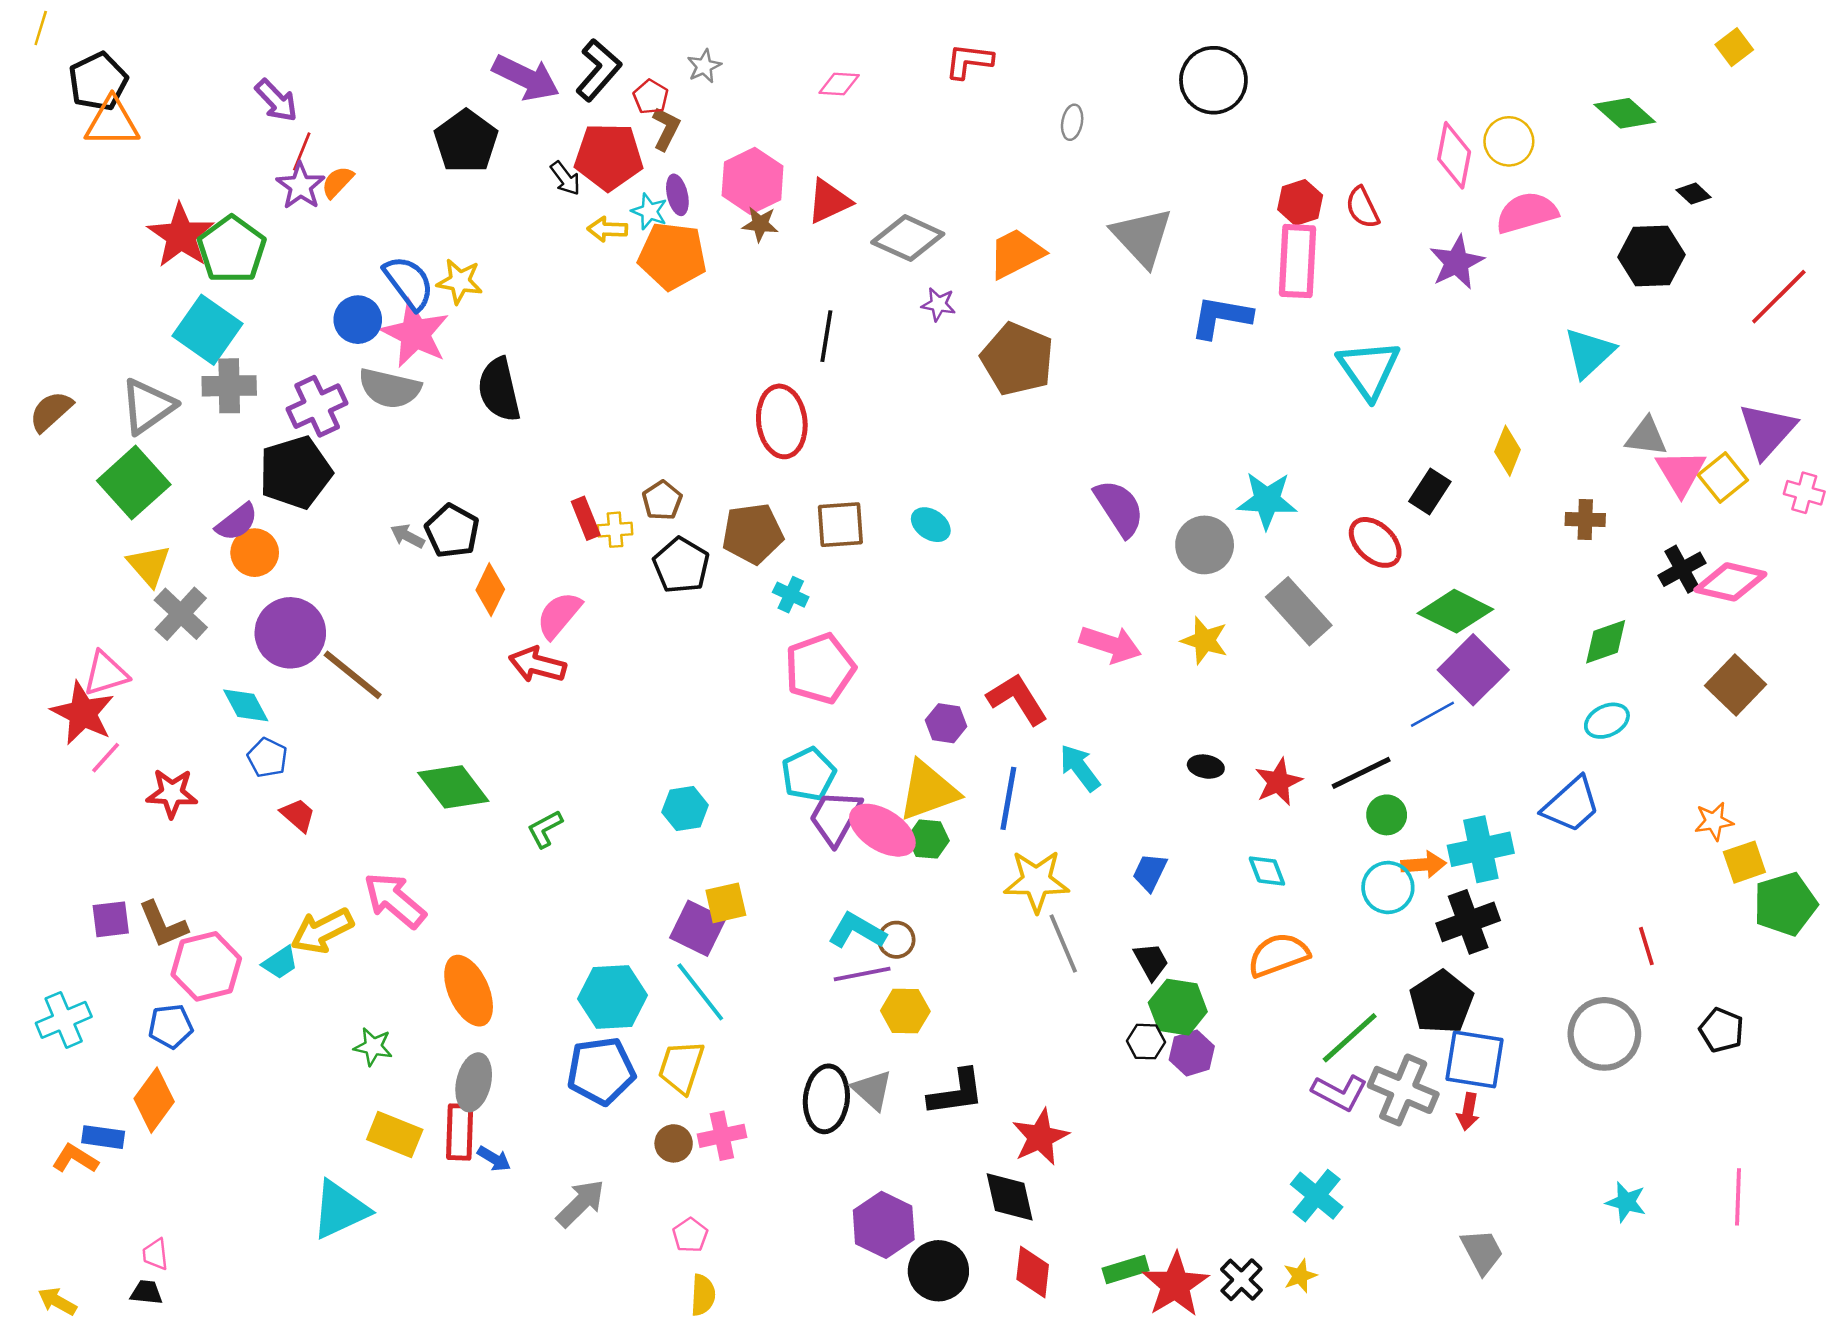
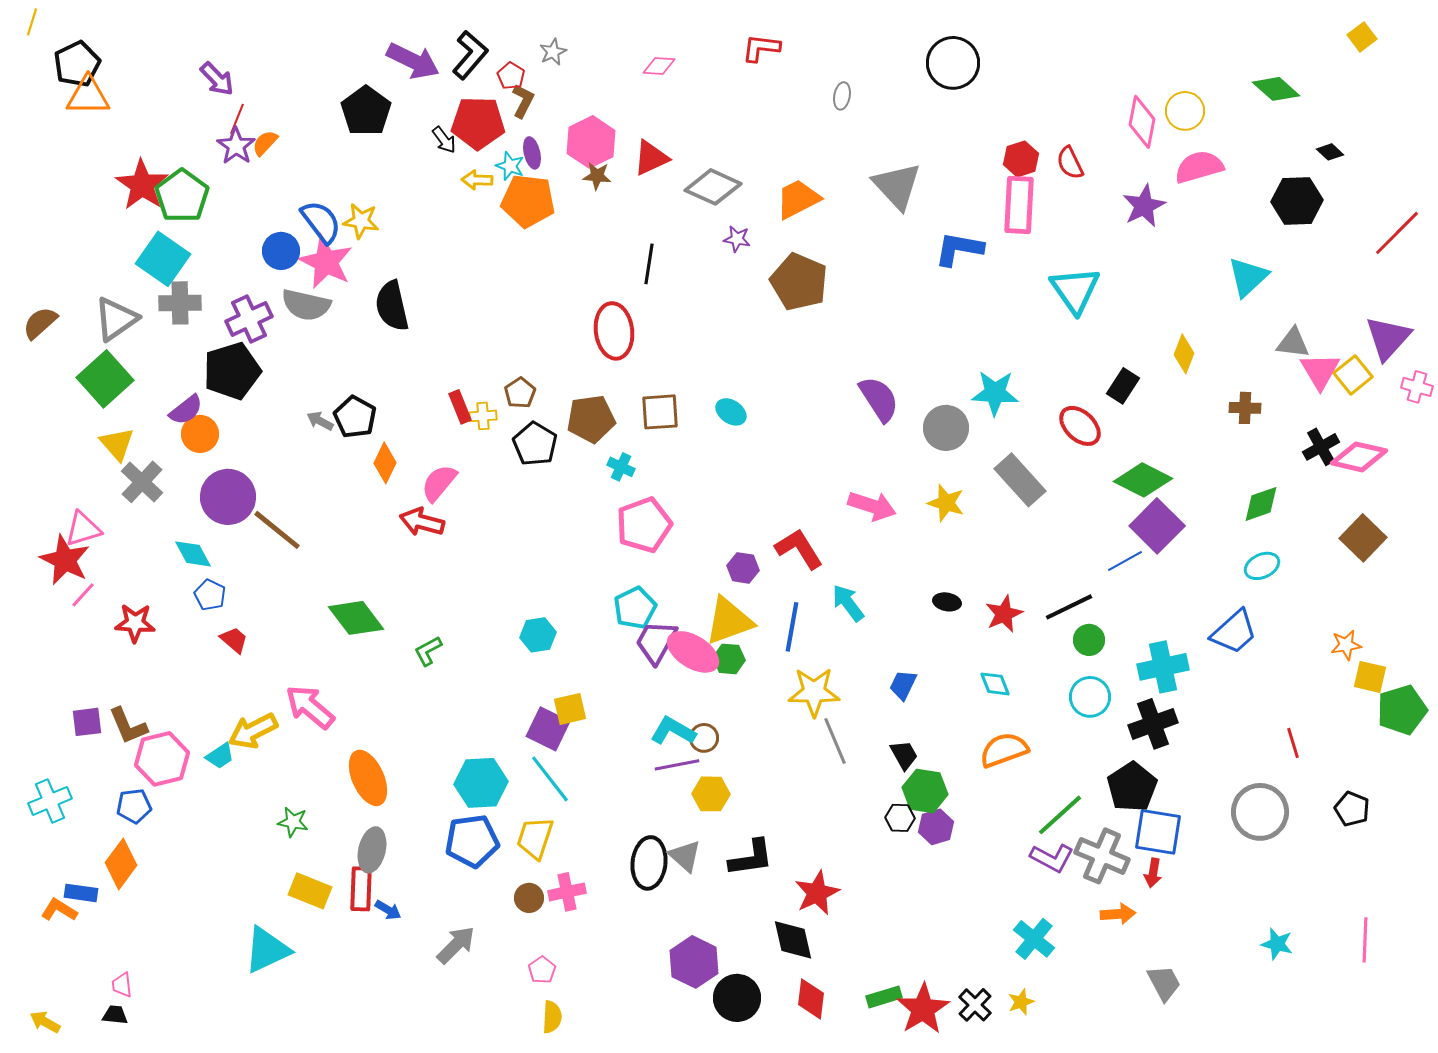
yellow square: (1744, 862) -> (1370, 677), turned 32
orange arrow: (1424, 865) -> (1118, 914), moved

